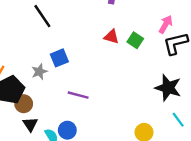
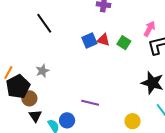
blue square: (59, 58) -> (89, 40), moved
purple line: (78, 95) -> (90, 103), moved

